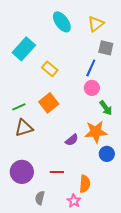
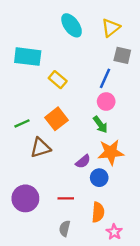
cyan rectangle: (24, 49) -> (28, 57), turned 55
green arrow: (106, 108) -> (100, 125), moved
brown triangle: (24, 128) -> (40, 148), moved
blue circle: (107, 154) -> (99, 178), moved
gray semicircle: (40, 198) -> (65, 228), moved
pink star: (74, 201) -> (114, 232), moved

